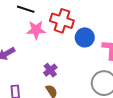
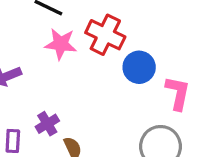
purple cross: (50, 70) -> (47, 124), moved

